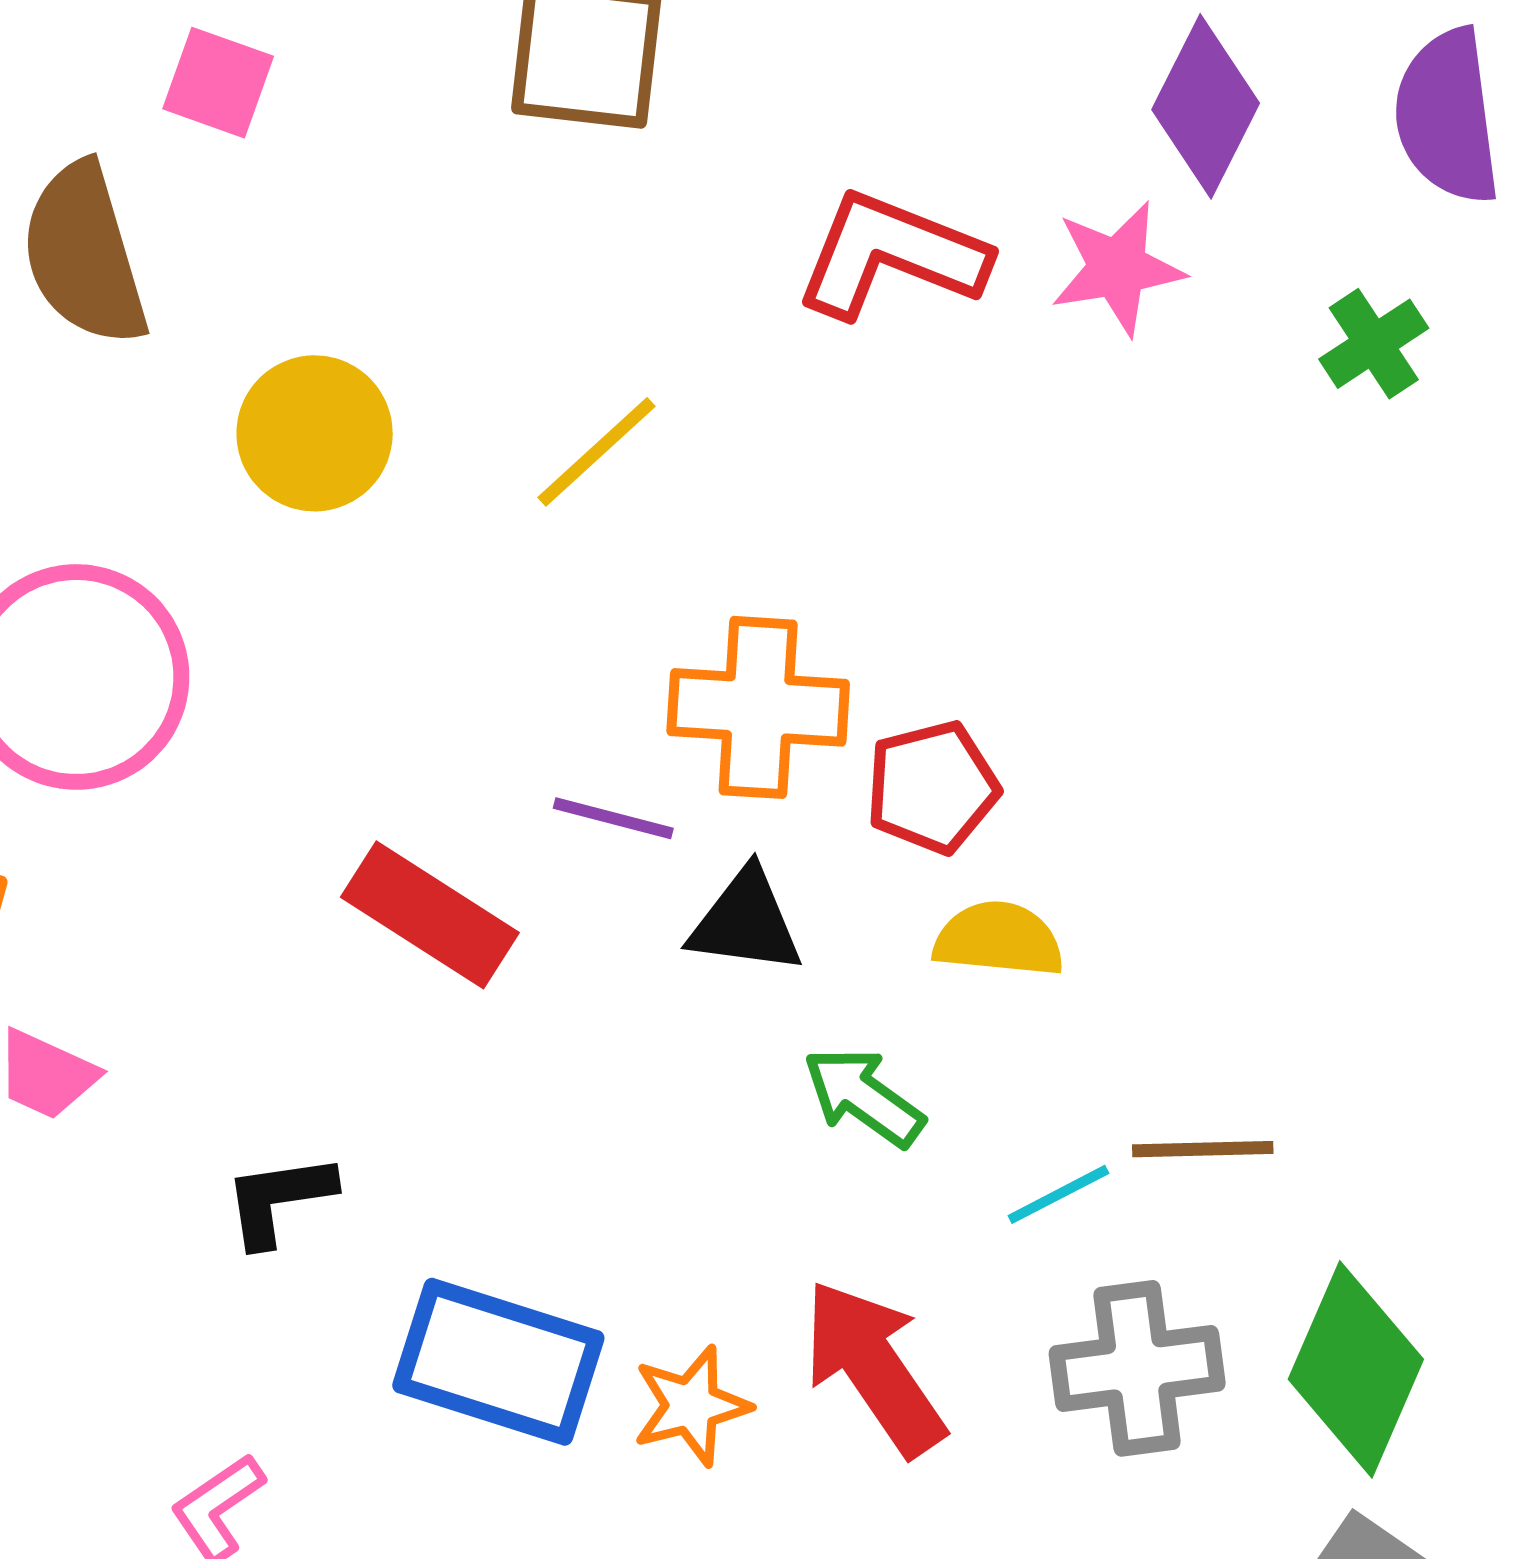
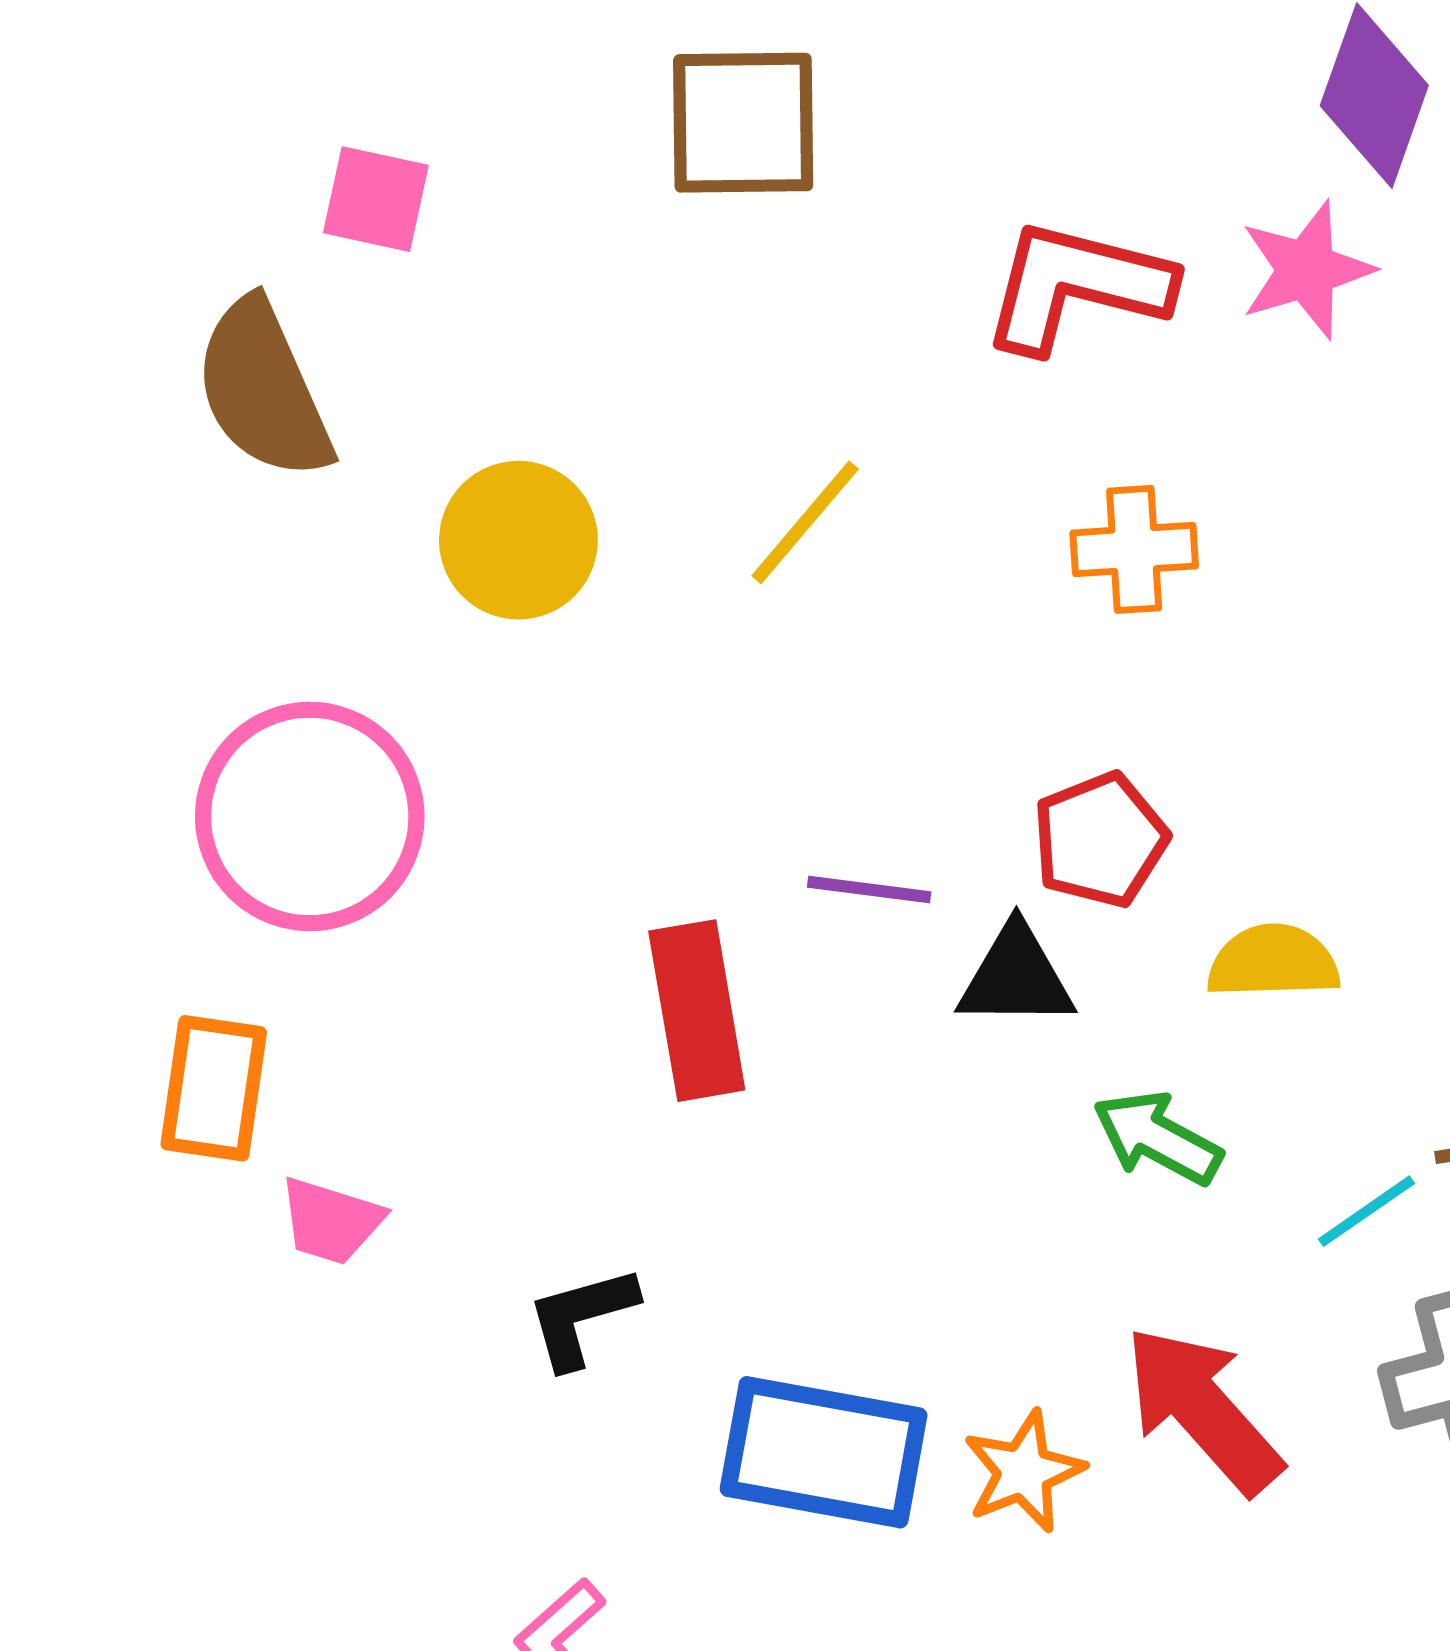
orange cross: (758, 707) -> (1134, 549), moved, size x0.7
red pentagon: (932, 787) -> (1100, 840), moved
red rectangle: (430, 915) -> (697, 1011), turned 55

